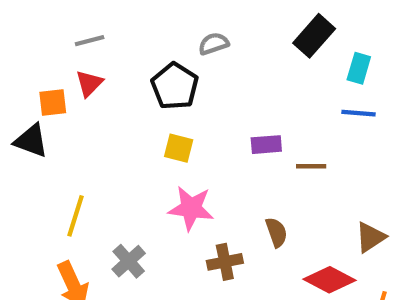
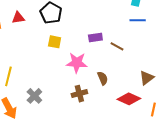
red triangle: (89, 83) -> (18, 18), moved, turned 40
brown line: (311, 166) -> (117, 46), turned 32
pink star: (191, 208) -> (77, 63), moved

